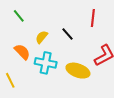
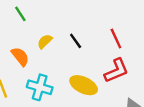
red line: (93, 18) -> (116, 39), moved, turned -36
cyan cross: (46, 63) -> (40, 87), moved

